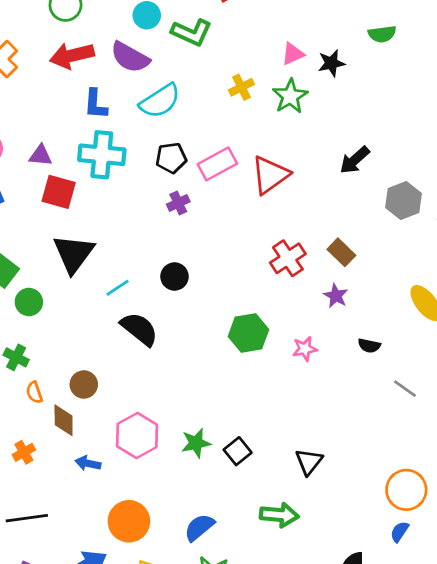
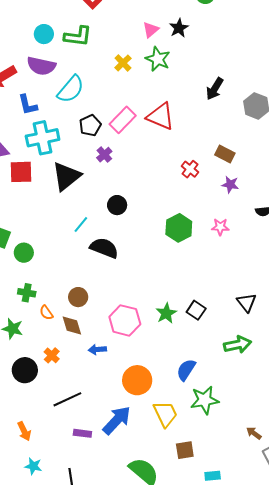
red triangle: (270, 175) -> (161, 116), turned -44
black triangle: (74, 254) -> (66, 176), moved, turned 32
red cross: (288, 258) -> (190, 169), size x0.7
pink star: (305, 349) -> (220, 227), turned 30

